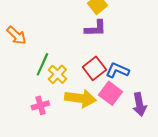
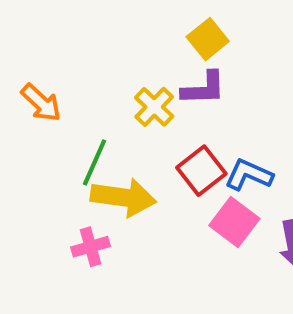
yellow cross: (57, 74) -> (154, 107), moved
yellow arrow: (80, 98) -> (123, 197), moved

